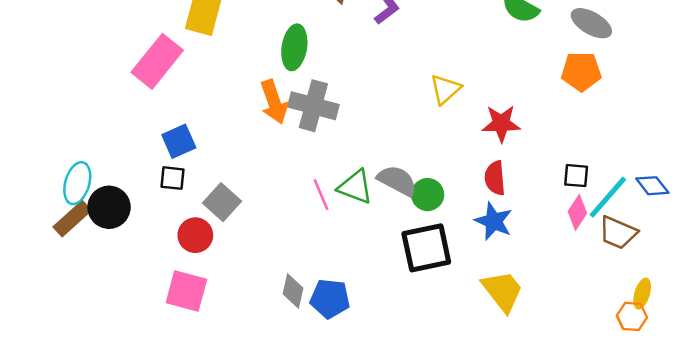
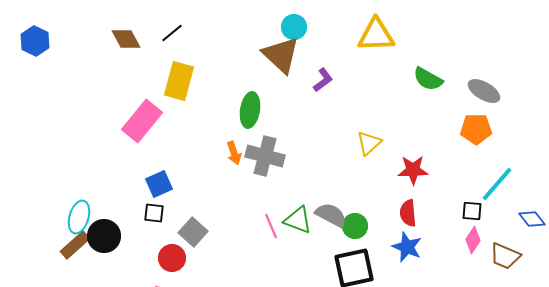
orange arrow: (274, 102) -> (234, 153), size x0.7
cyan line: (608, 197) -> (497, 184), moved

